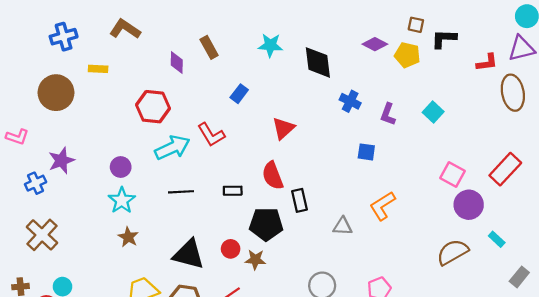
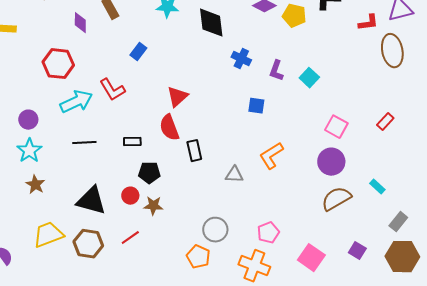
cyan square: (433, 112) -> (309, 78), moved
red triangle: (283, 128) -> (177, 97), moved
red rectangle: (505, 169) -> (385, 122), size x0.6
purple circle: (469, 205) -> (331, 162), moved
black pentagon: (266, 224) -> (149, 173), moved, size x0.7

